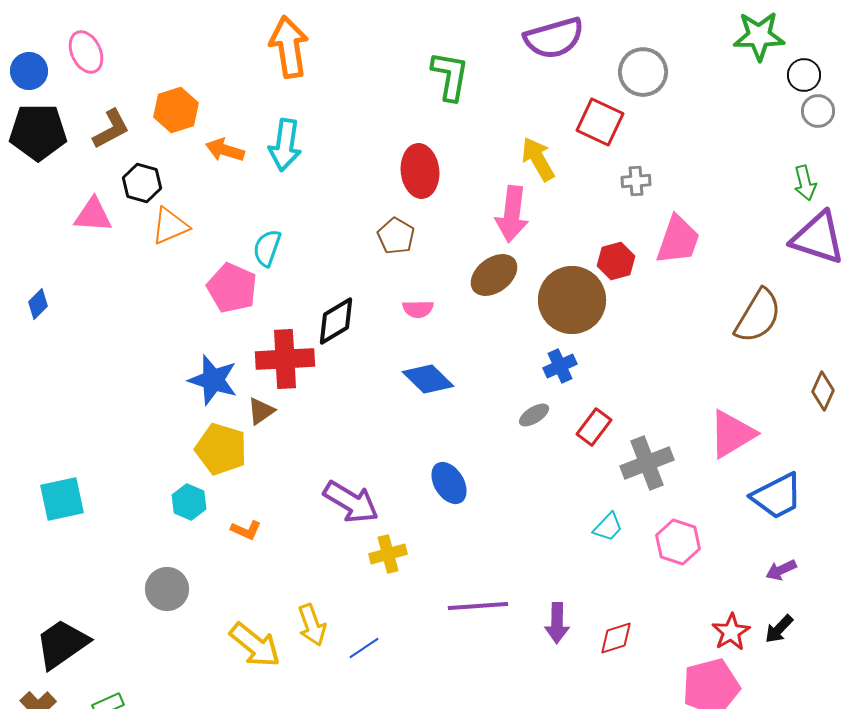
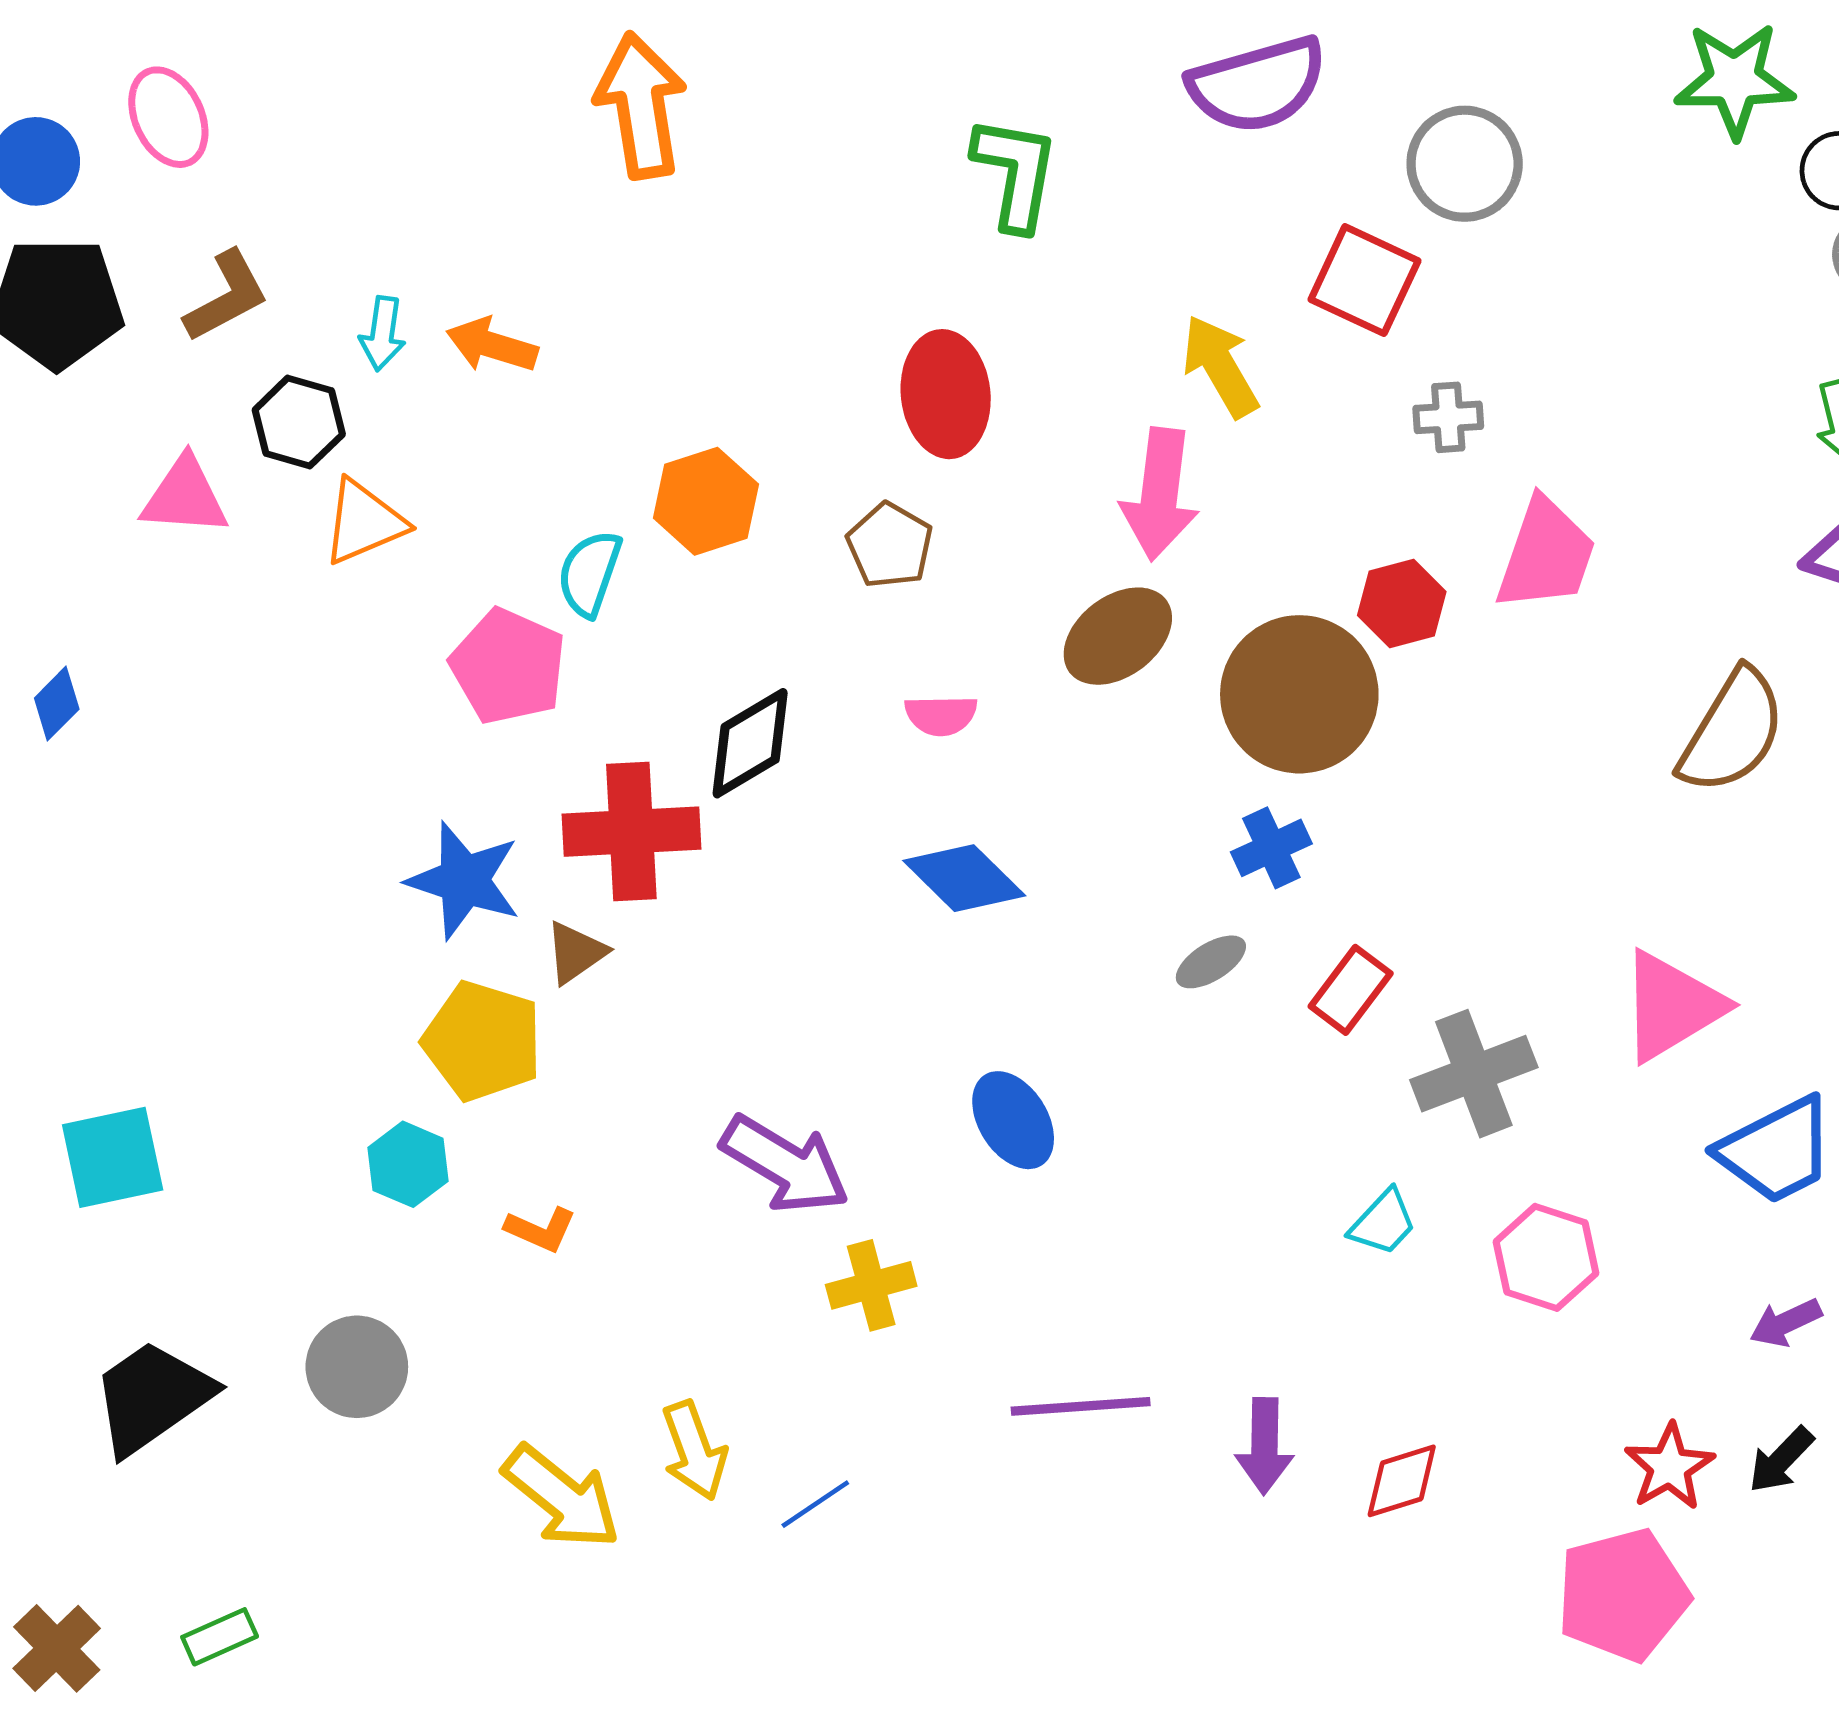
orange hexagon: (176, 110) -> (706, 501), moved
cyan arrow: (285, 145) -> (382, 334), moved, size x0.6
black trapezoid: (62, 644) -> (152, 1397), moved

